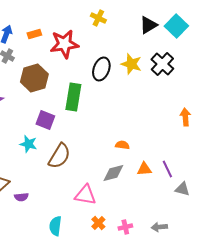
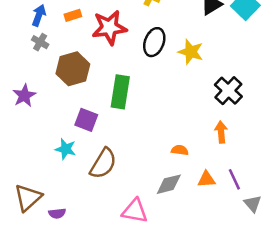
black cross: (162, 64) -> (228, 91), moved
black ellipse: (101, 69) -> (154, 42), moved
orange arrow: (185, 117) -> (221, 132), moved
gray triangle: (182, 189) -> (253, 204), turned 35

